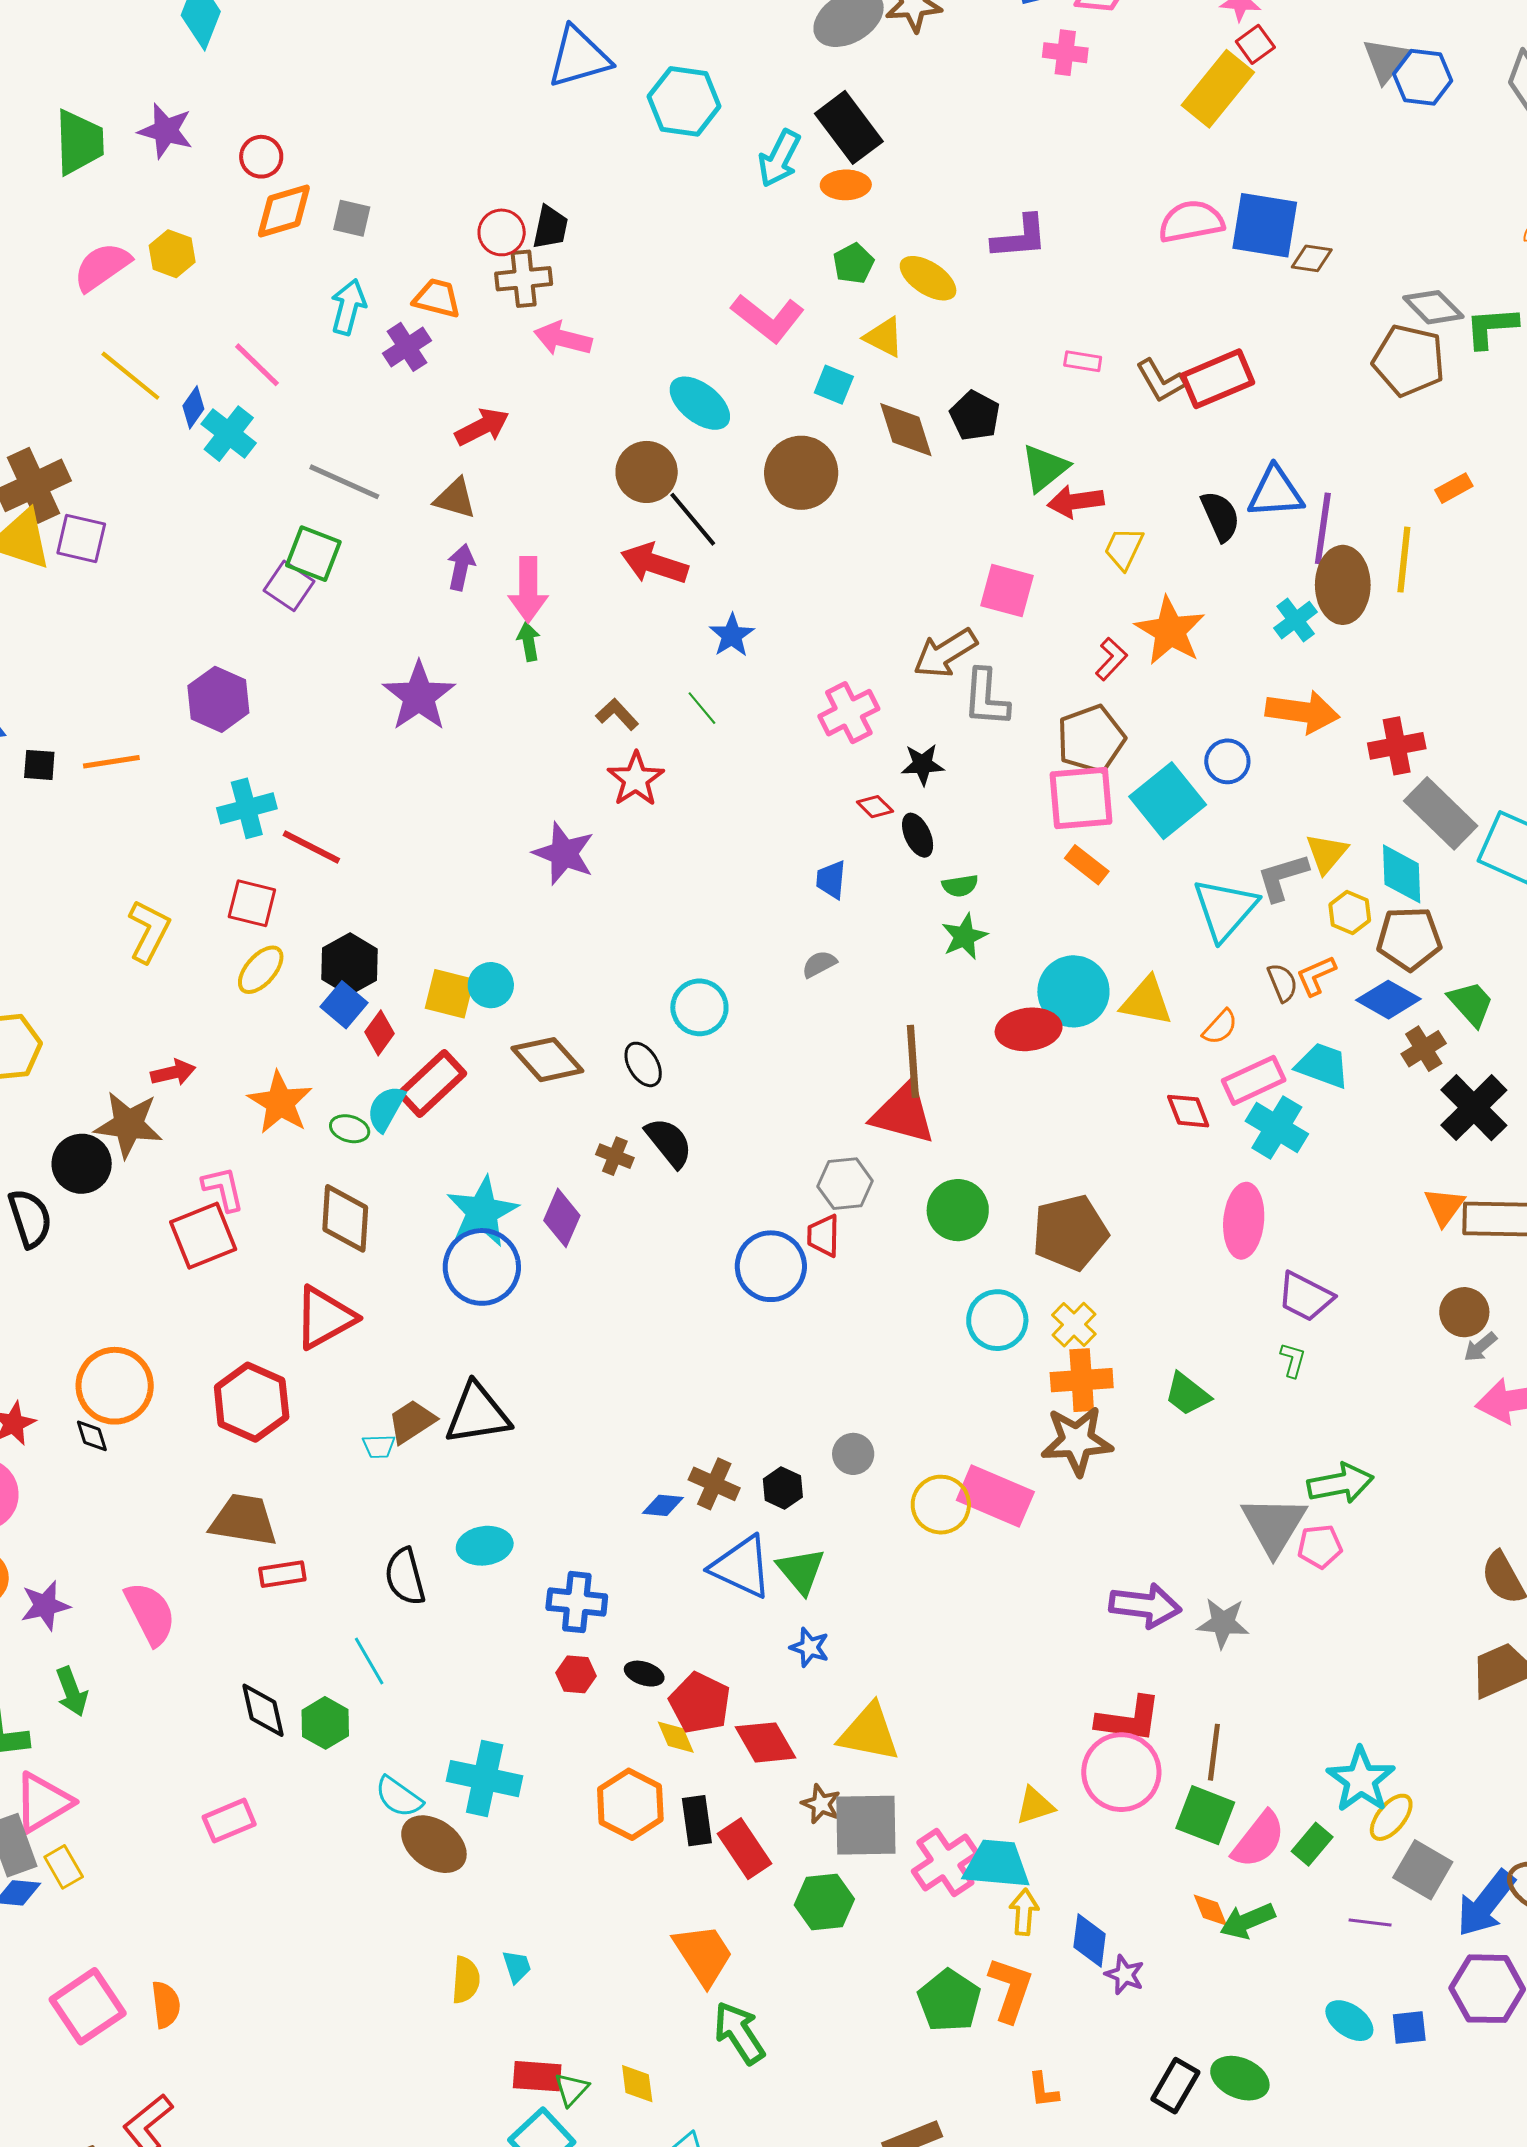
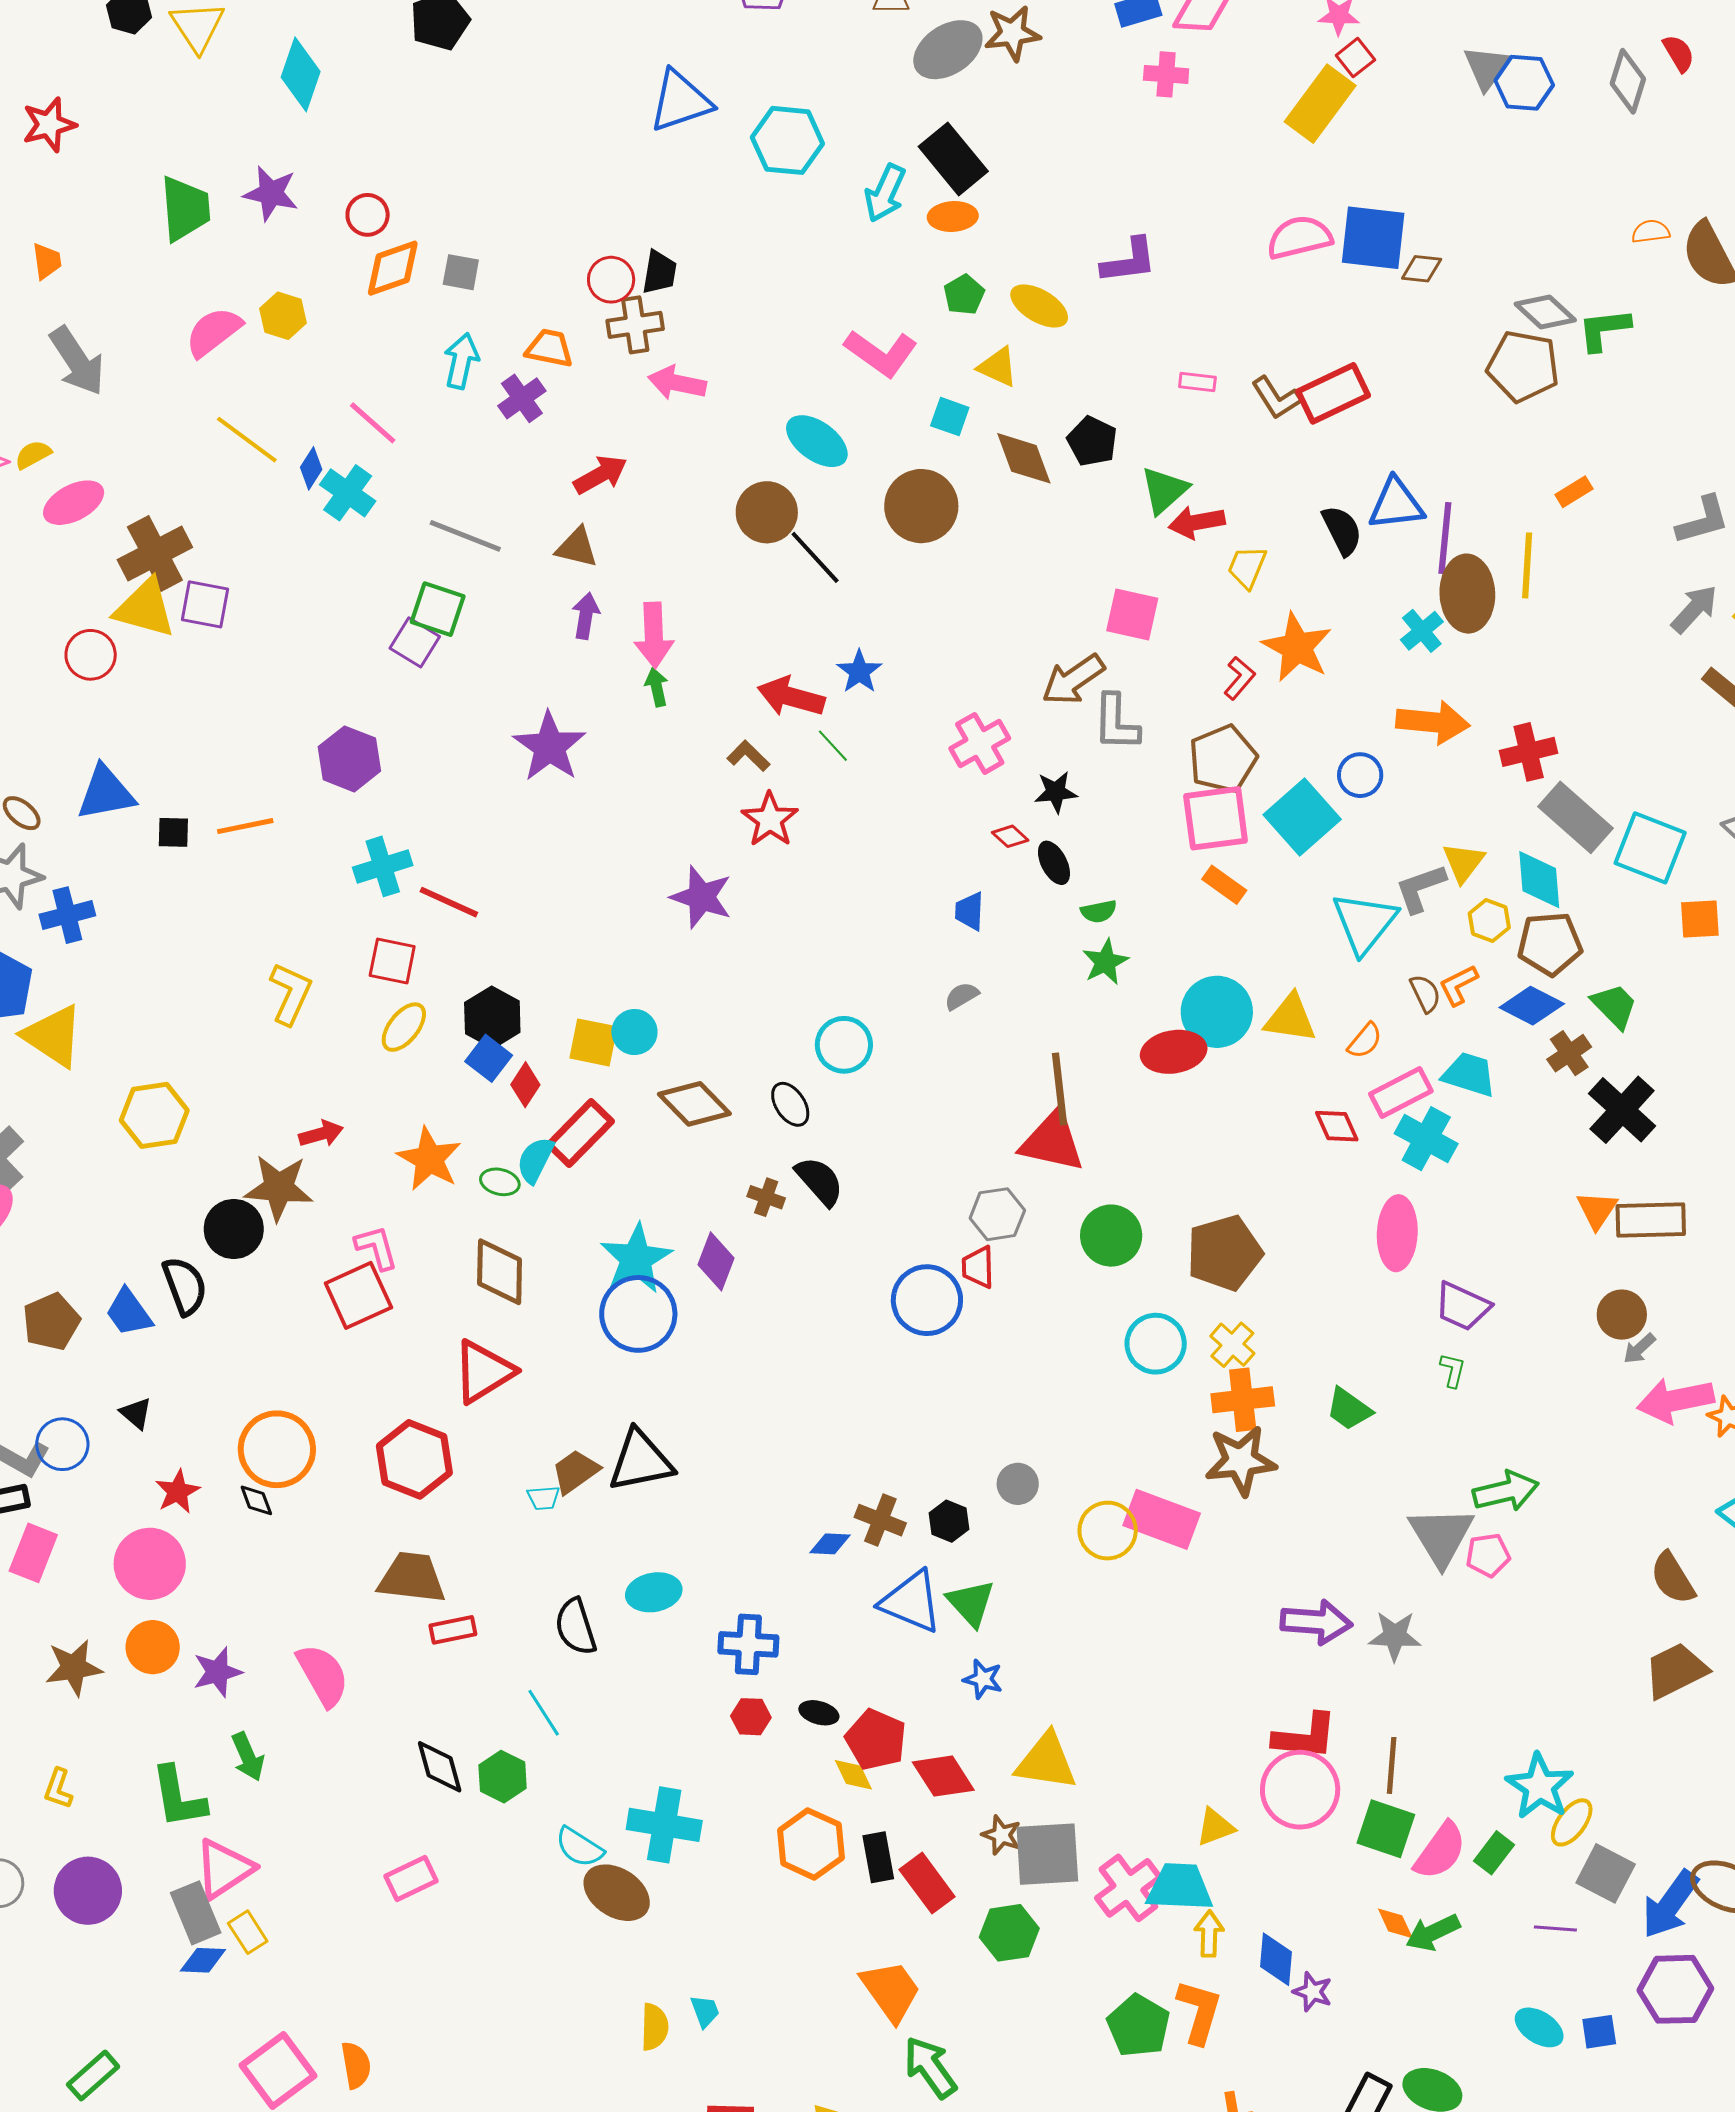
red arrow: (654, 564) -> (791, 697), moved

